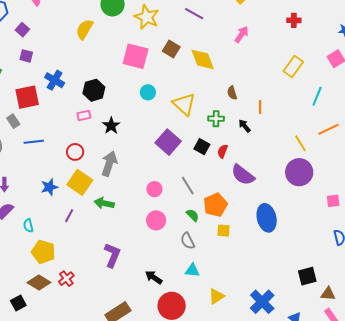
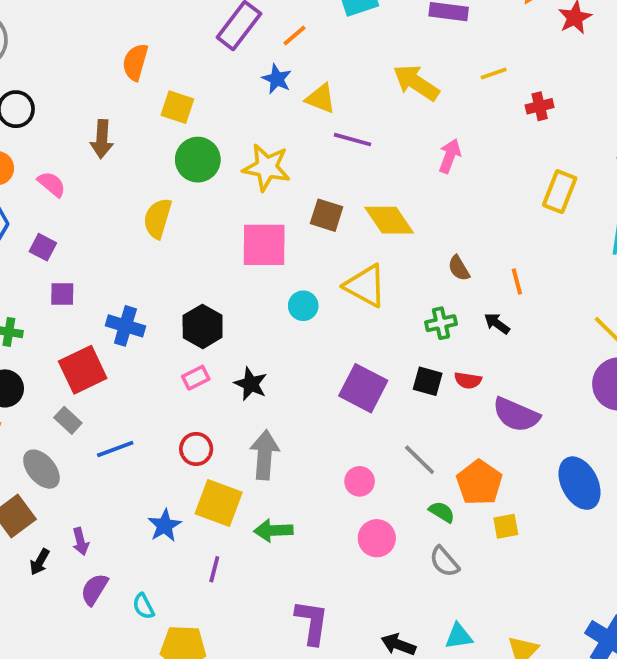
yellow triangle: (184, 104) -> (365, 286), moved
red semicircle: (223, 151) -> (468, 380), turned -88
cyan triangle: (192, 270) -> (459, 636), moved

